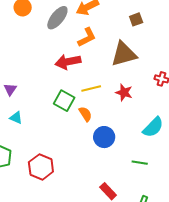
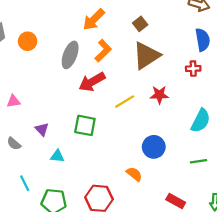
gray ellipse: (57, 18) -> (70, 55), moved
brown square: (136, 19) -> (140, 24), moved
green square: (64, 101) -> (85, 125), moved
orange semicircle: (85, 114) -> (134, 174), moved

